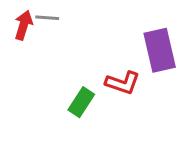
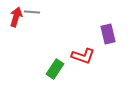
purple rectangle: (160, 50) -> (108, 34), size x0.7

